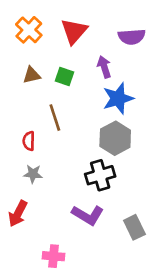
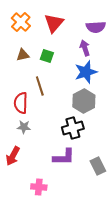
purple arrow: (104, 67) -> (85, 48), moved
red semicircle: (29, 141) -> (21, 103), size x1.5
purple L-shape: (88, 215) -> (64, 157), turned -30

